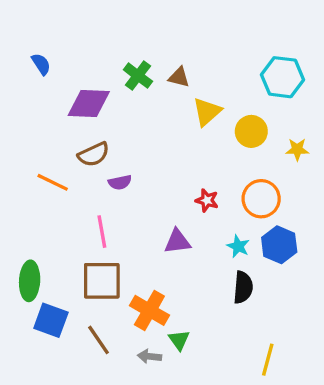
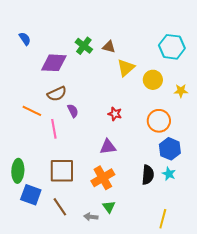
purple semicircle: (120, 182) -> (73, 111), turned -104
red star: (207, 200) -> (115, 114), moved
pink line: (102, 232) -> (54, 129), moved
cyan star: (238, 246) -> (169, 174), moved
orange cross: (149, 310) -> (103, 178), moved, turned 30

